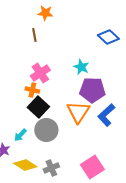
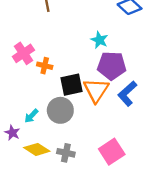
pink cross: (40, 73) -> (23, 53), moved
black square: (38, 107) -> (72, 85), moved, turned 35
gray cross: (51, 168) -> (66, 153), turned 35

